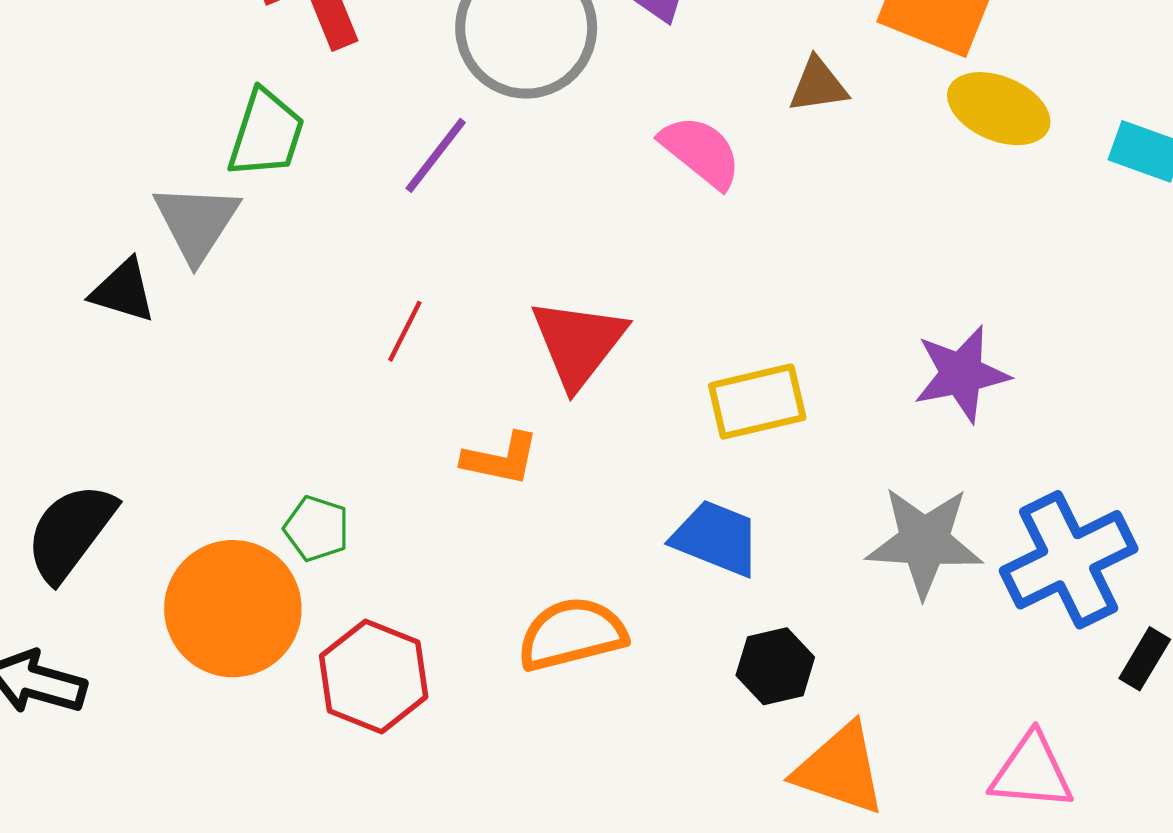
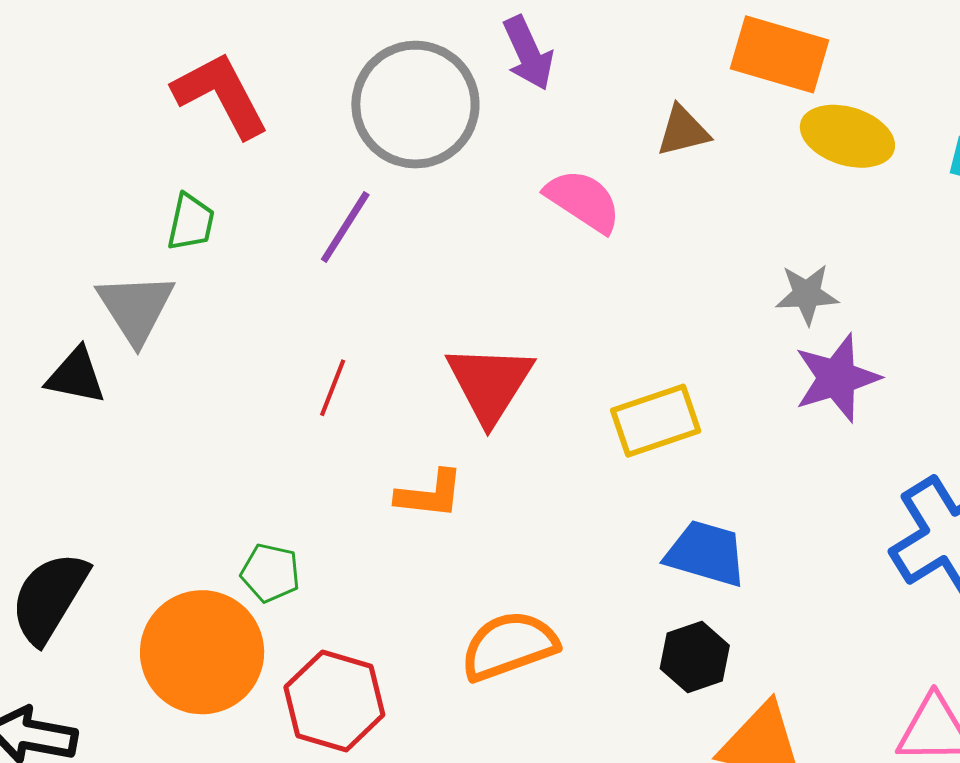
green trapezoid: (266, 134) -> (191, 222), size x0.7
blue trapezoid: (716, 538) -> (706, 553), moved
gray star: (924, 542) -> (807, 294), moved, size x0.6

